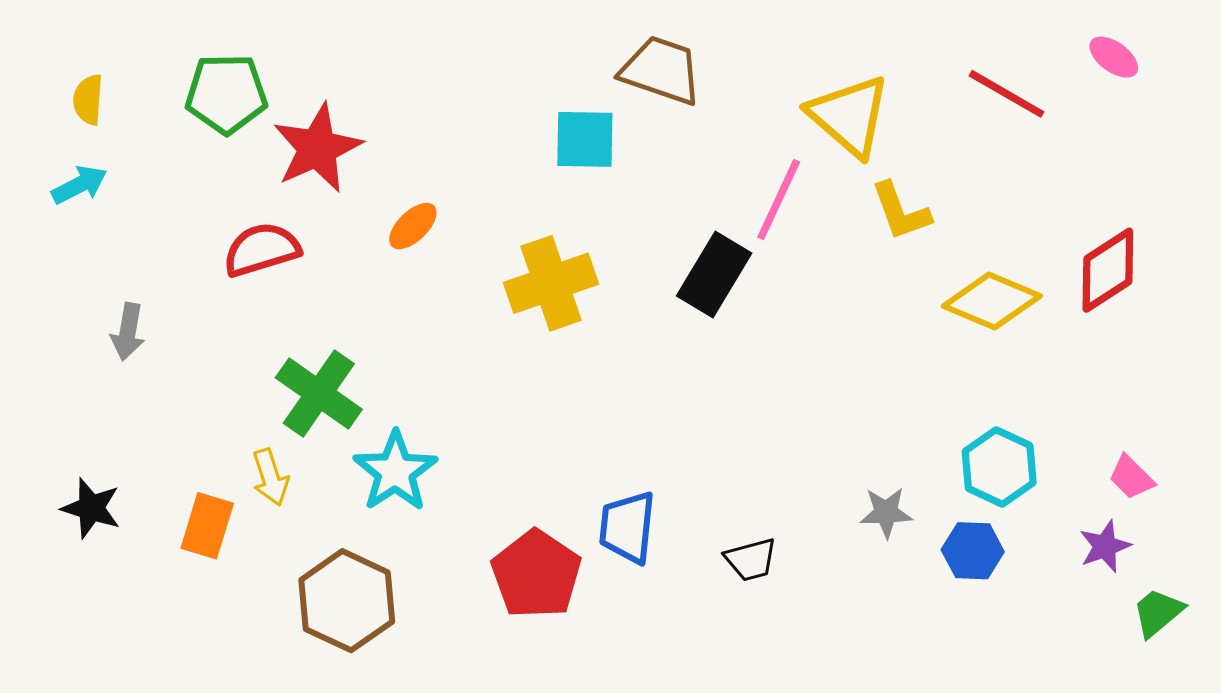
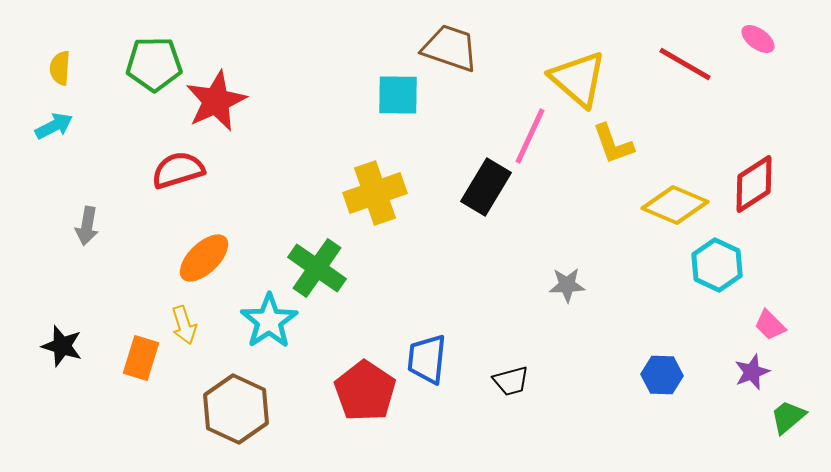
orange ellipse: (413, 226) -> (204, 258), moved, size x1.5
green cross: (319, 394) -> (317, 268), moved
cyan hexagon: (999, 467) -> (717, 265), moved
gray star: (886, 513) -> (567, 285), moved

